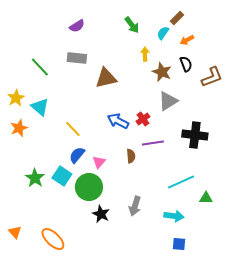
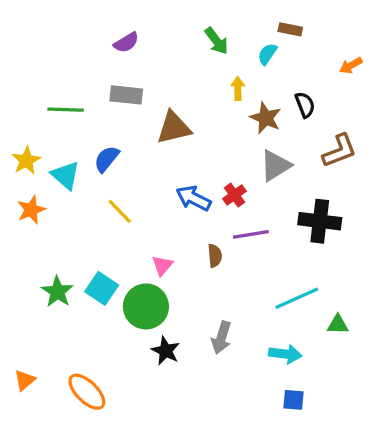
brown rectangle: (177, 18) -> (290, 29), turned 56
orange arrow: (187, 40) -> (351, 65), moved
green line: (40, 67) -> (66, 110), turned -45
brown L-shape: (212, 77) -> (339, 151), moved
blue semicircle: (77, 155) -> (107, 159), moved
orange triangle: (15, 232) -> (25, 380), turned 32

